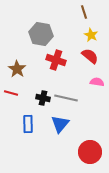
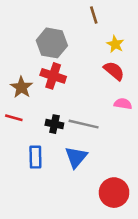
brown line: (84, 12) -> (94, 15), moved
red cross: (56, 60) -> (53, 76), moved

